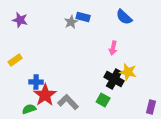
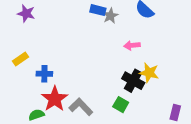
gray star: (71, 22) -> (110, 16), moved
pink arrow: (113, 48) -> (132, 45), turned 72
blue cross: (36, 82) -> (44, 74), moved

